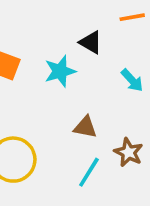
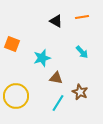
black triangle: (91, 42) -> (56, 21), moved
cyan star: (60, 71) -> (42, 58), moved

